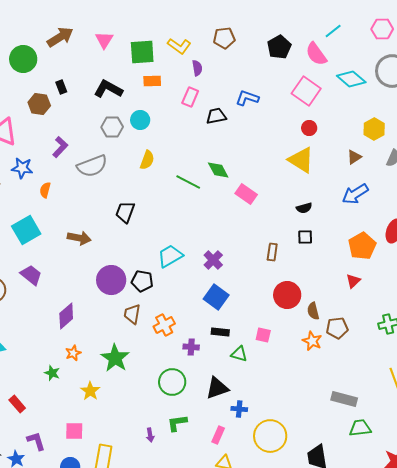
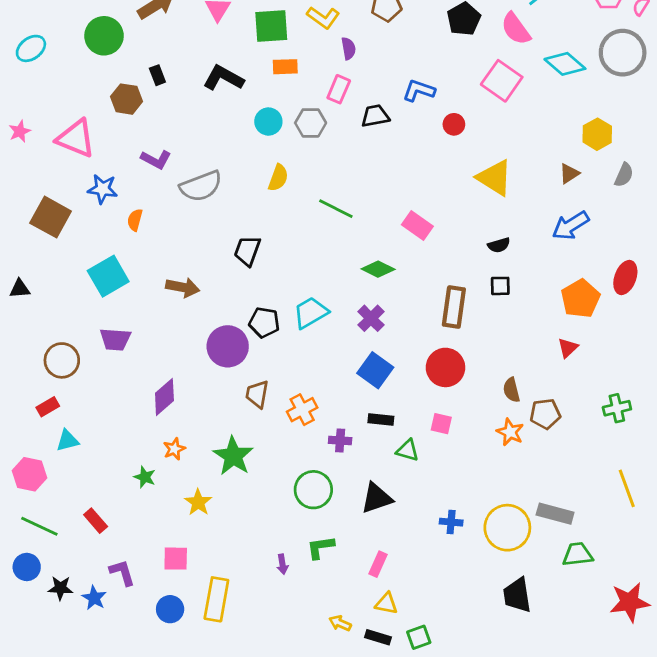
gray hexagon: (112, 127) -> (311, 123), moved
red circle: (309, 128) -> (454, 124), moved
purple L-shape: (60, 147) -> (156, 159), turned 75
green diamond: (218, 170) -> (378, 269), moved, turned -35
brown rectangle: (272, 252) -> (454, 307), size x1.6
purple trapezoid: (31, 275) -> (115, 339), turned 145
black pentagon: (142, 281) -> (264, 322), moved
red circle: (287, 295) -> (445, 367), moved
blue cross: (239, 409) -> (451, 522), moved
yellow circle: (270, 436) -> (507, 528), moved

